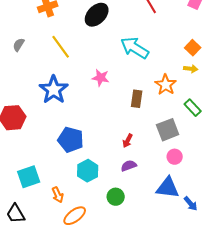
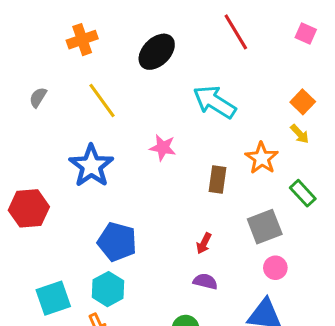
yellow arrow: (191, 69) -> (300, 134), turned 40
purple semicircle: (129, 166) -> (205, 281), turned 35
cyan hexagon: (88, 171) -> (108, 289), moved

